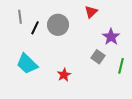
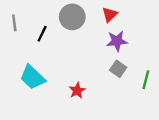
gray line: (20, 17) -> (14, 23), moved
gray circle: (58, 25) -> (72, 17), moved
purple star: (111, 37) -> (117, 41), moved, turned 30

